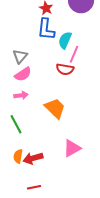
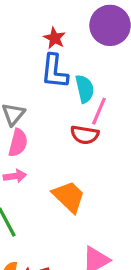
cyan semicircle: (65, 40) -> (85, 89), turned 144
pink semicircle: (23, 74) -> (18, 143), turned -42

